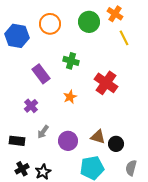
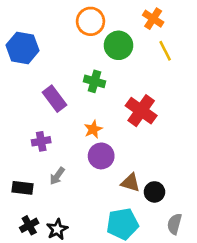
green circle: (89, 22) -> (118, 45), moved
orange circle: (50, 24) -> (91, 21), moved
purple cross: (31, 106) -> (41, 141), turned 32
purple circle: (68, 141) -> (101, 156), moved

